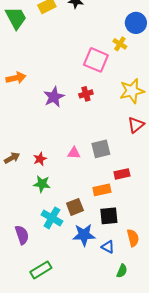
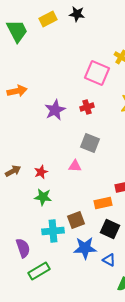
gray square: (101, 149) -> (90, 143), moved, turned 36
black square: (109, 216) -> (110, 229), turned 30
cyan cross: (52, 218) -> (53, 231), turned -35
green rectangle: (41, 270) -> (39, 271), moved

